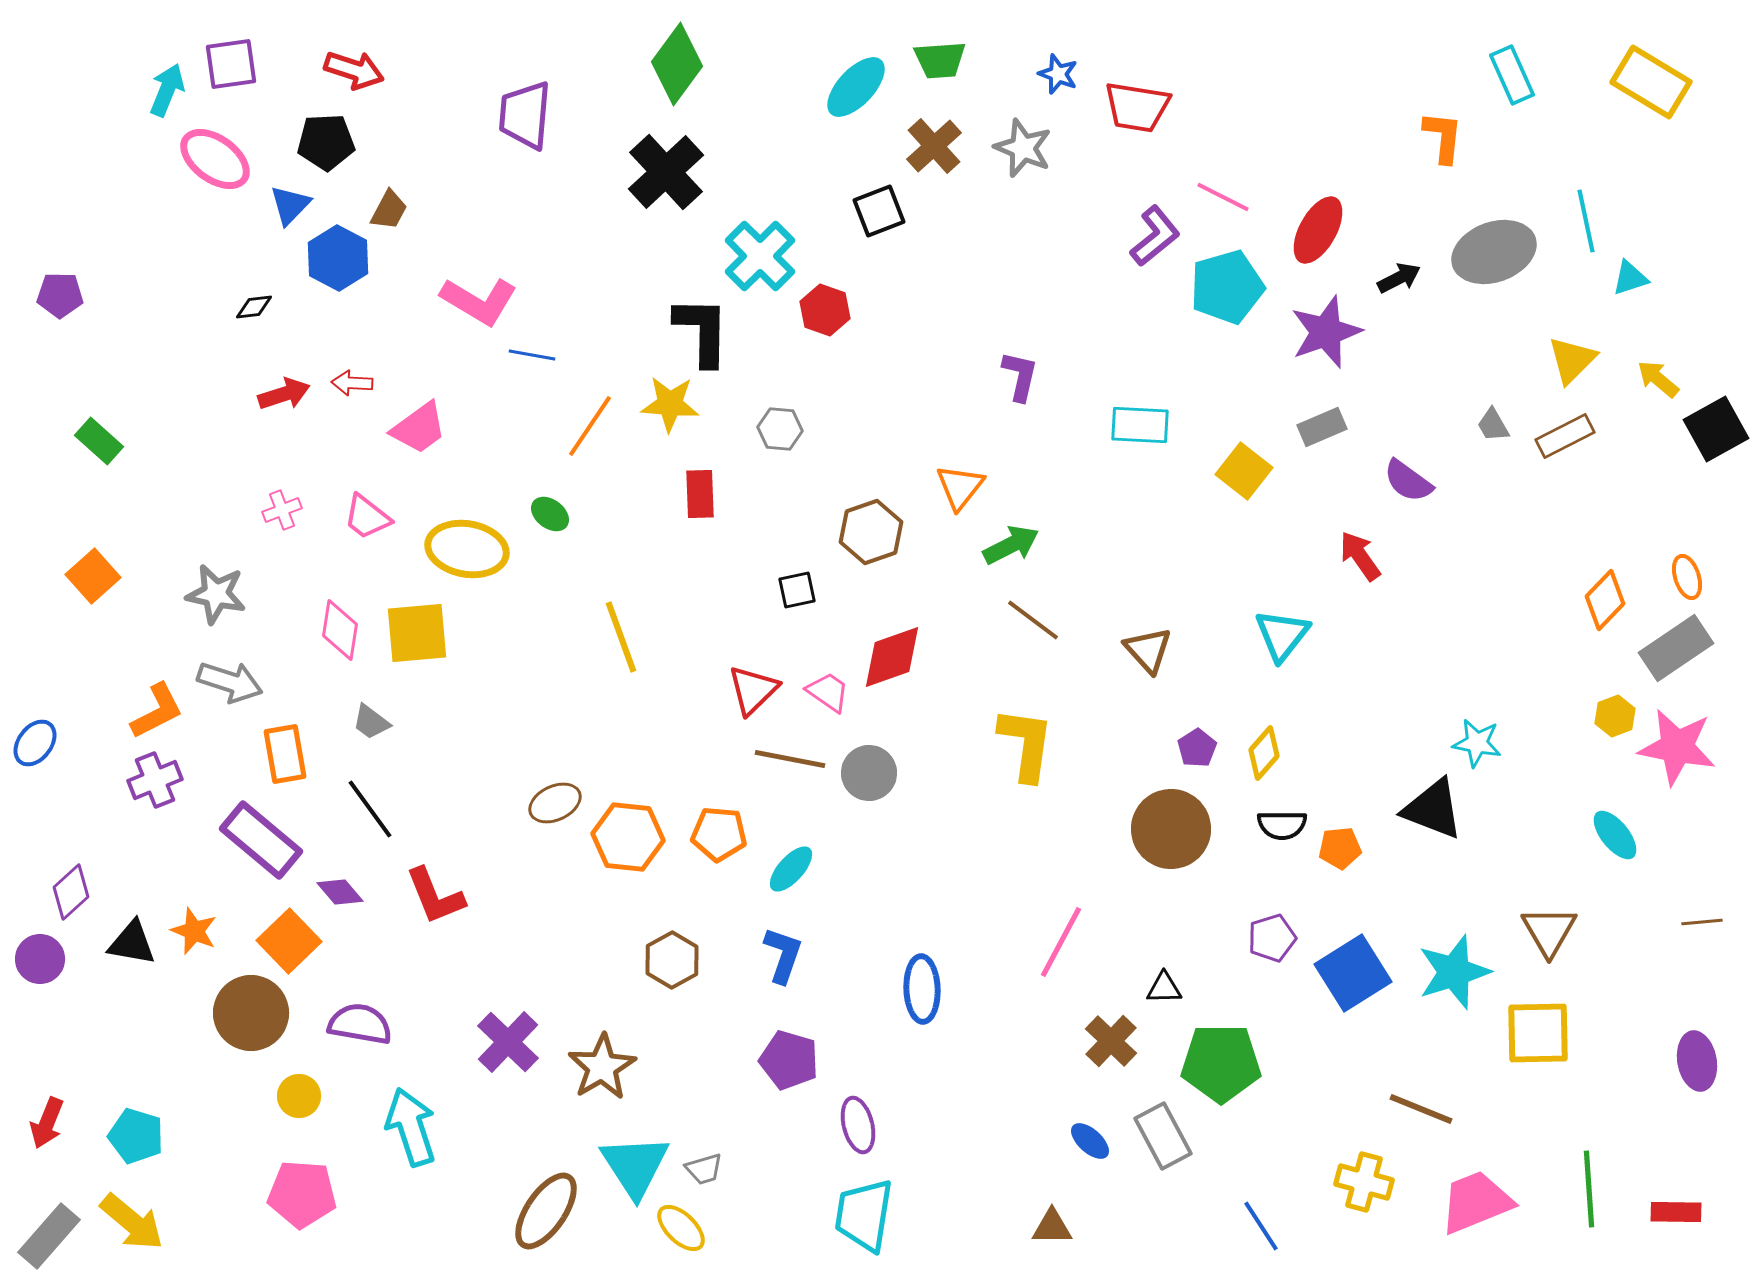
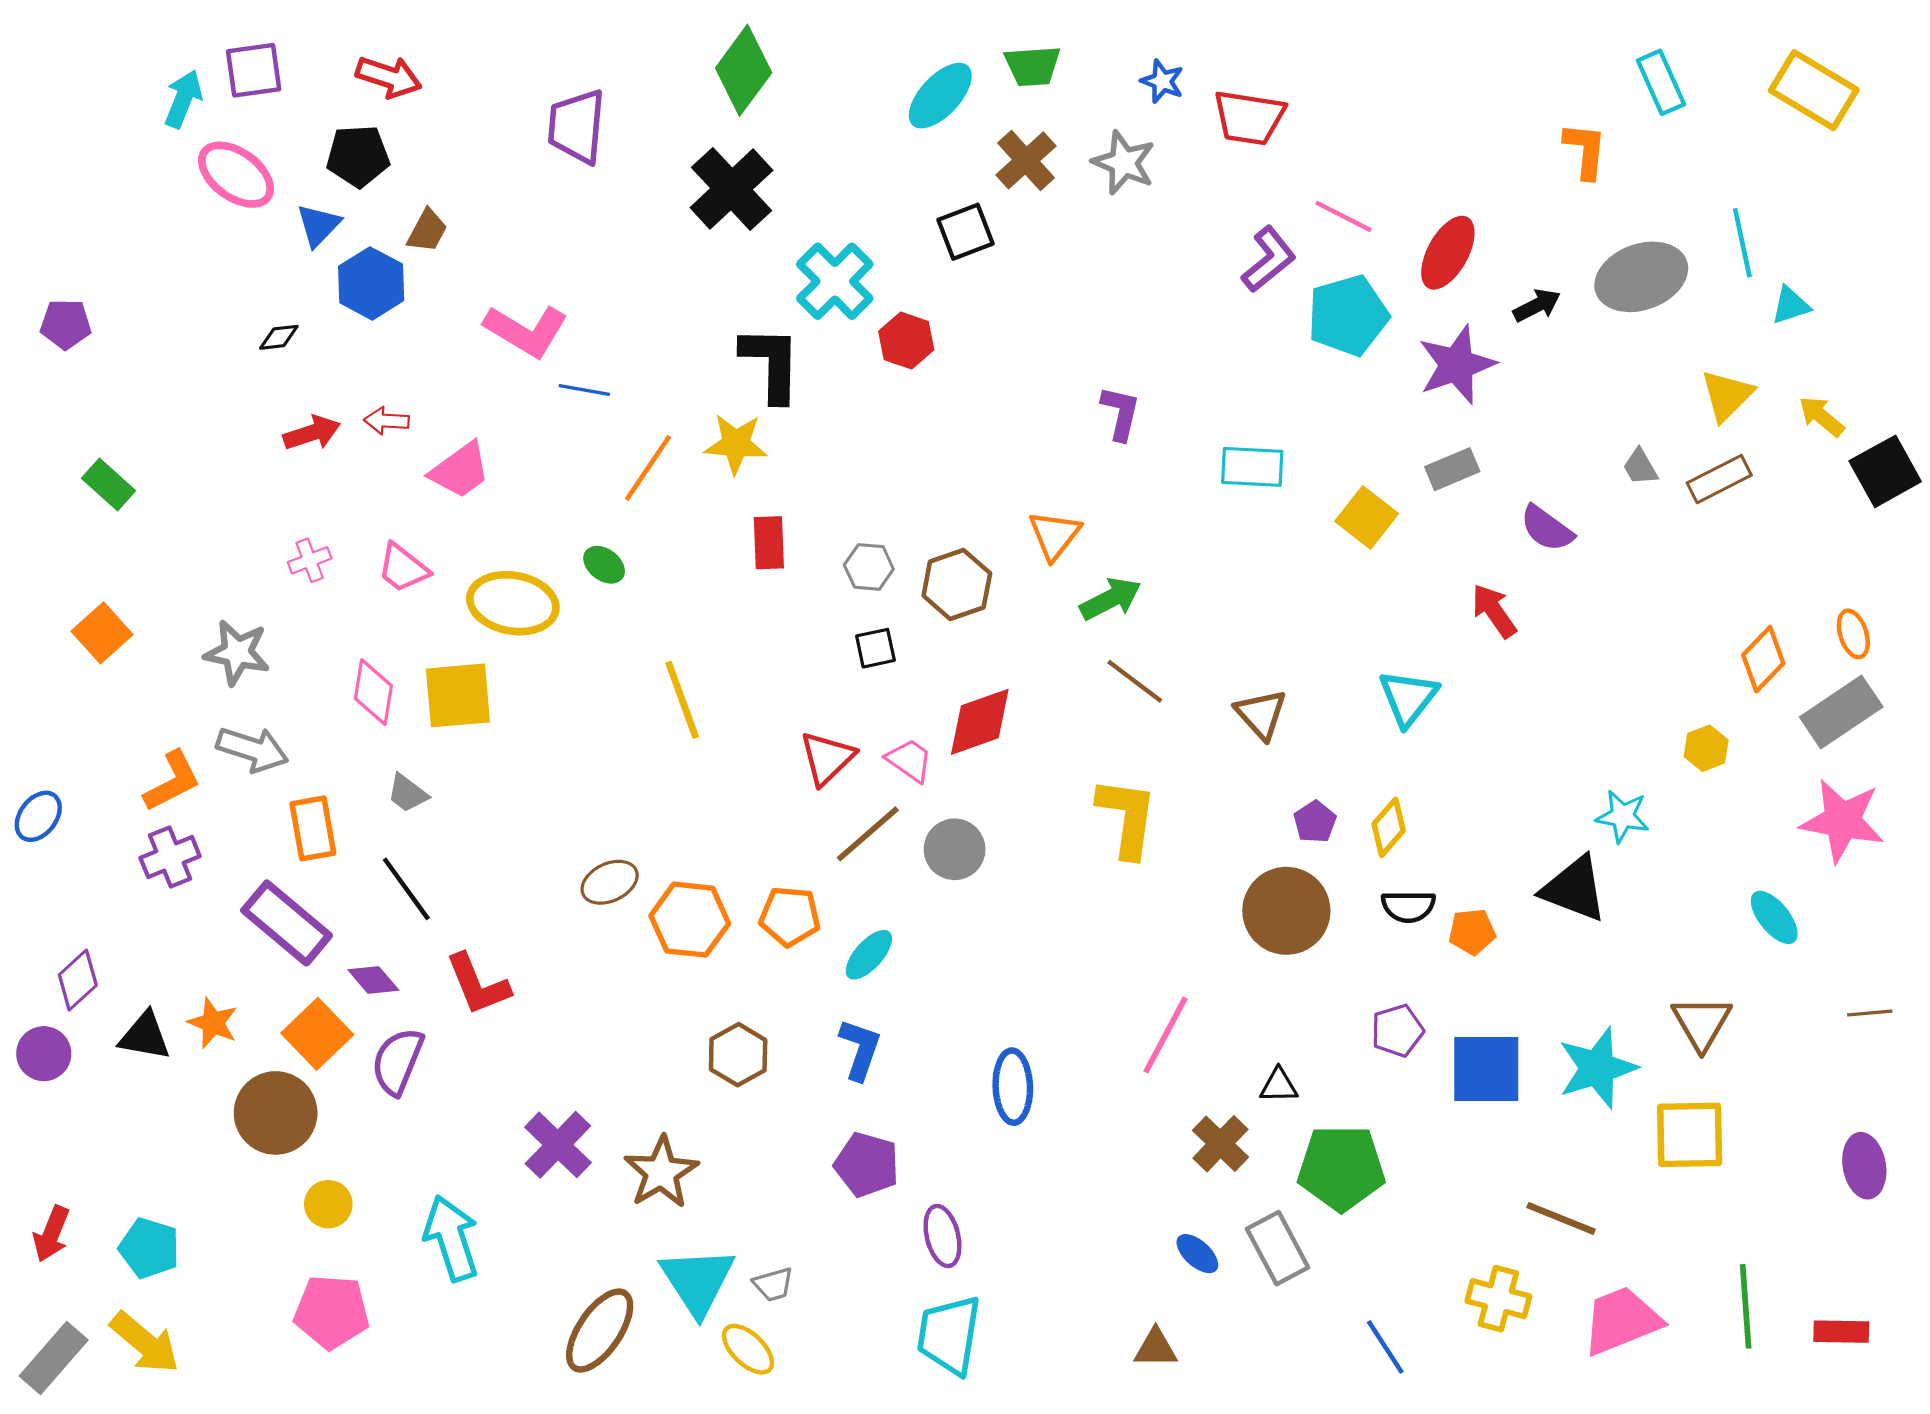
gray hexagon: (780, 429) -> (869, 567), moved
yellow hexagon: (1615, 716) -> (1706, 748), moved
brown line: (790, 759) -> (868, 834), turned -52
blue square: (1353, 973) -> (1486, 1069), turned 32
purple semicircle: (360, 1024) -> (398, 1061), moved, turned -78

